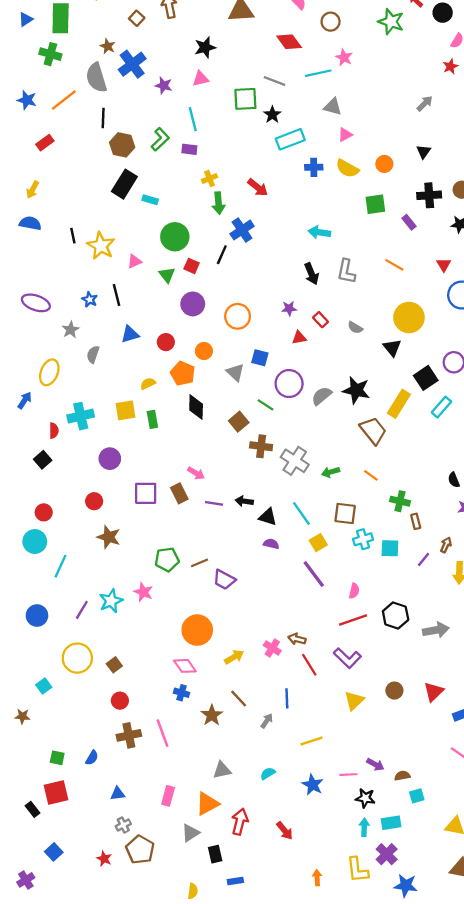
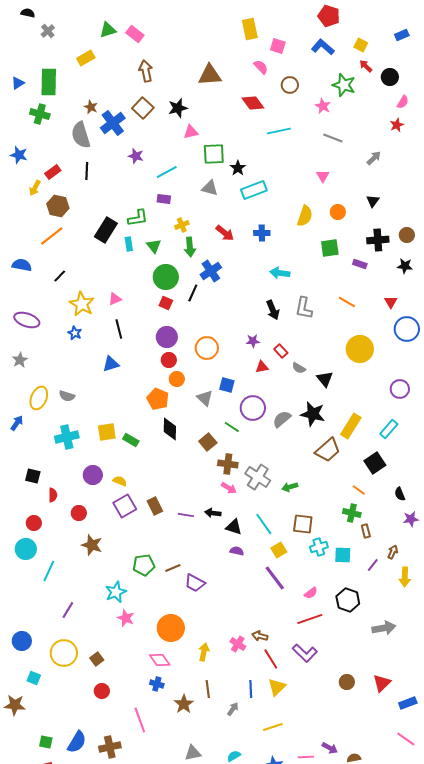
brown square: (137, 18) -> (143, 108), moved, size x1.5
pink star: (344, 57) -> (323, 106), moved
pink triangle: (201, 79) -> (191, 132), moved
gray line: (275, 81) -> (333, 138), moved
purple star: (164, 85) -> (136, 156), moved
orange line: (64, 100) -> (52, 236), moved
gray triangle: (333, 107) -> (210, 188), moved
cyan line: (193, 119) -> (167, 172), turned 75
pink triangle: (345, 135) -> (323, 176), moved, turned -32
green L-shape: (160, 139) -> (138, 218), moved, turned 35
red rectangle: (45, 143) -> (53, 172), moved
brown hexagon: (122, 145) -> (58, 206), moved
blue cross: (314, 167) -> (262, 233), moved
yellow semicircle: (347, 168) -> (305, 216), turned -100
yellow arrow: (32, 190) -> (35, 188), moved
cyan rectangle: (150, 200) -> (129, 244), turned 64
purple rectangle: (409, 222) -> (360, 264), turned -32
black line: (73, 236) -> (60, 276), turned 56
green circle: (175, 237) -> (166, 277), moved
yellow star: (101, 246) -> (82, 304), moved
green triangle: (167, 275) -> (154, 246), moved
black line: (117, 295) -> (119, 329), moved
purple ellipse: (36, 303) -> (27, 320), moved
gray semicircle: (355, 328) -> (299, 368), moved
gray star: (71, 330) -> (20, 360), moved
red circle: (166, 342) -> (169, 360), moved
black triangle: (392, 348) -> (325, 379), moved
gray semicircle: (93, 354) -> (67, 396), moved, turned -91
black square: (426, 378) -> (375, 463), moved
yellow semicircle: (148, 384) -> (120, 481), moved, turned 48
green rectangle: (152, 419) -> (131, 440), turned -49
red semicircle: (54, 431) -> (53, 495), moved
brown trapezoid: (373, 431) -> (328, 450), turned 88
black square: (43, 460) -> (33, 476), turned -35
pink arrow: (196, 473) -> (229, 488), moved
orange line: (371, 475) -> (359, 490), moved
purple square: (146, 493) -> (125, 506), turned -30
pink semicircle: (354, 591) -> (311, 593), turned 40
pink star: (143, 592) -> (126, 618), moved
cyan star: (111, 601) -> (116, 592), moved
blue circle: (37, 615) -> (22, 641), moved
black hexagon: (396, 615) -> (348, 600), moved
yellow arrow: (234, 657) -> (204, 652), turned -48
cyan square: (44, 686) -> (34, 678), turned -32
brown line: (239, 698) -> (208, 689), turned 36
yellow triangle: (354, 701) -> (277, 687), moved
brown star: (22, 716) -> (15, 705), size x1.5
brown cross: (129, 735) -> (110, 747), moved
blue semicircle: (92, 758) -> (77, 742), size x1.6

